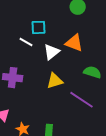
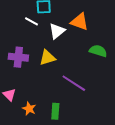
yellow triangle: (55, 81) -> (47, 58), moved
purple line: (82, 100) -> (74, 83), moved

